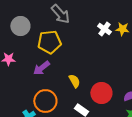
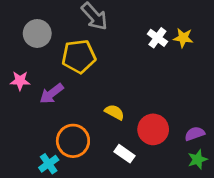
purple arrow: (41, 68) -> (52, 94), moved
yellow semicircle: (74, 81) -> (115, 112), turned -32

